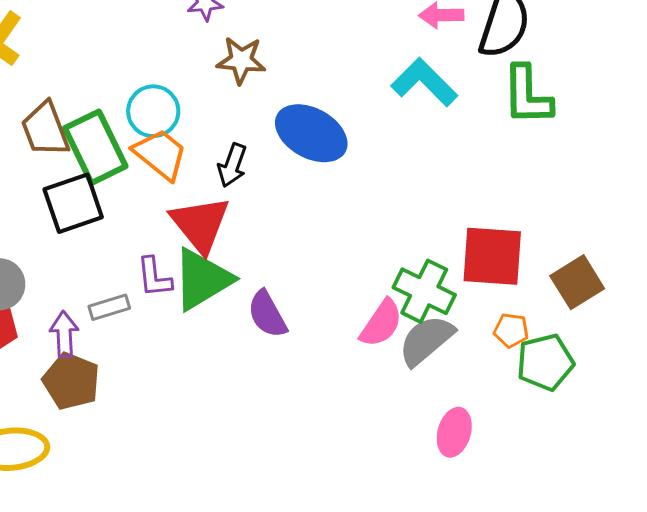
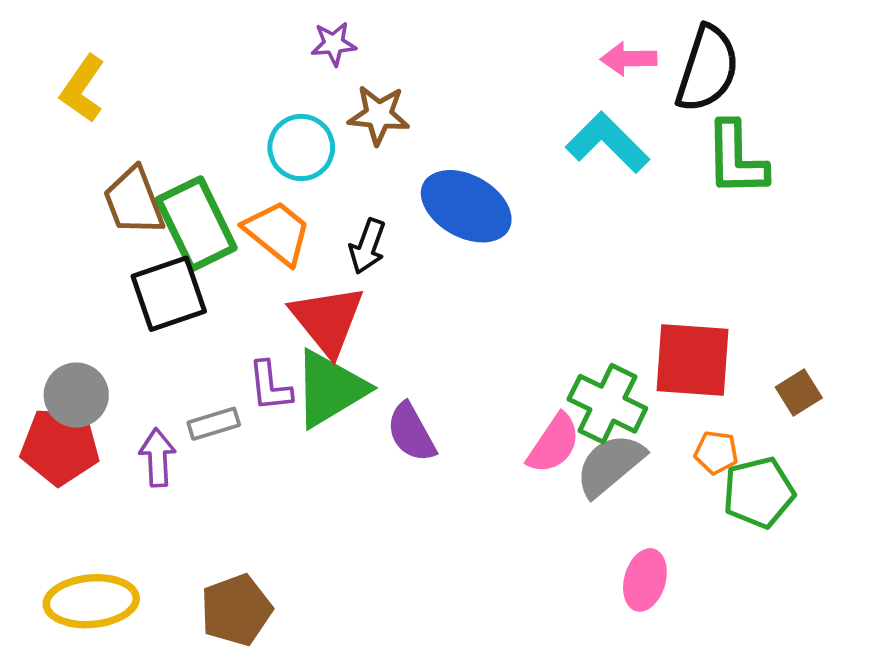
cyan circle: (153, 111) -> (301, 147), moved
brown square: (577, 282) -> (799, 392), size x0.7
brown pentagon: (71, 381) -> (236, 610), moved, turned 30

